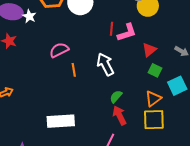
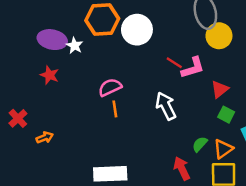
red line: (112, 29) -> (174, 63), turned -64
orange line: (74, 70) -> (115, 109), moved
green semicircle: (116, 97) -> (200, 144), moved

